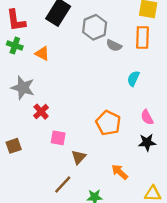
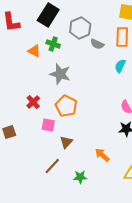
green cross: (15, 45) -> (53, 44), moved
cyan semicircle: (133, 79) -> (120, 66), moved
gray star: (23, 88) -> (60, 74), moved
orange pentagon: (108, 123) -> (66, 106), moved

